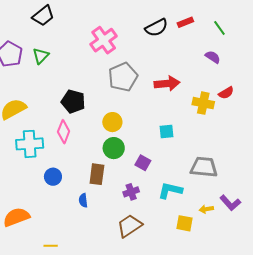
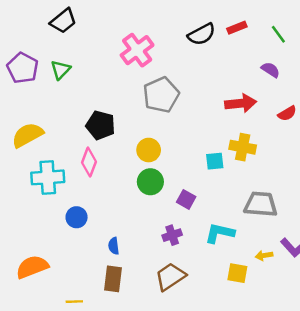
red arrow: (167, 83) -> (241, 103), moved
yellow cross: (203, 103) -> (243, 147), moved
brown rectangle: (97, 174) -> (113, 279), moved

